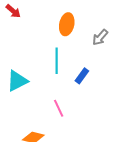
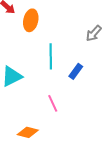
orange ellipse: (67, 24) -> (31, 20), moved

